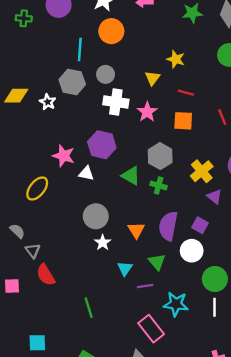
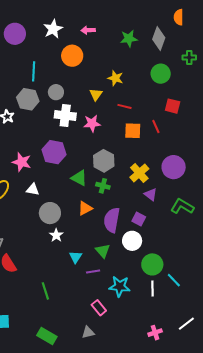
orange circle: (111, 31) -> (72, 56), moved
pink star: (147, 112) -> (92, 123), turned 30
orange square: (183, 121) -> (133, 131), moved
white triangle: (86, 173) -> (33, 189), moved
orange triangle: (136, 230) -> (85, 208), moved, turned 35
pink rectangle: (151, 329) -> (99, 308), size x0.7

